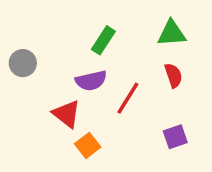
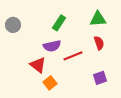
gray circle: (23, 63) -> (13, 25), moved
red line: (128, 98) -> (73, 56), turned 36

